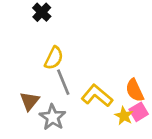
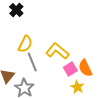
yellow L-shape: (97, 96) -> (57, 51), moved
pink square: (139, 112) -> (70, 69), moved

